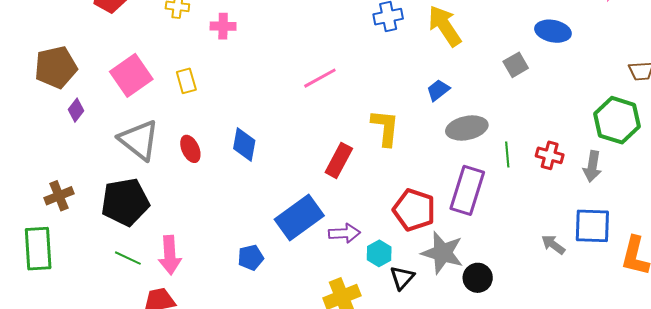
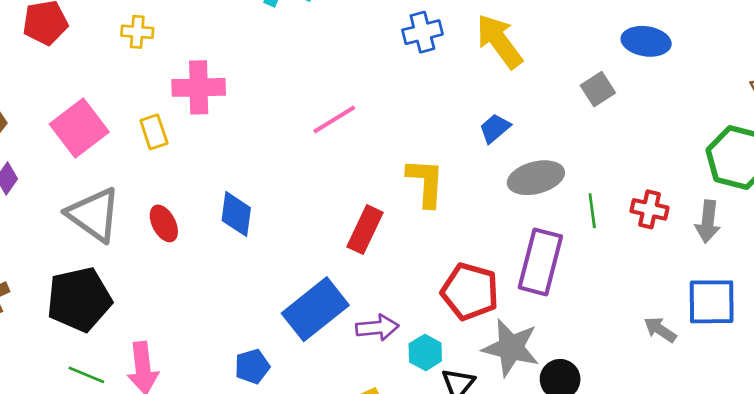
pink cross: (223, 26) -> (199, 87), moved, size x1.5

